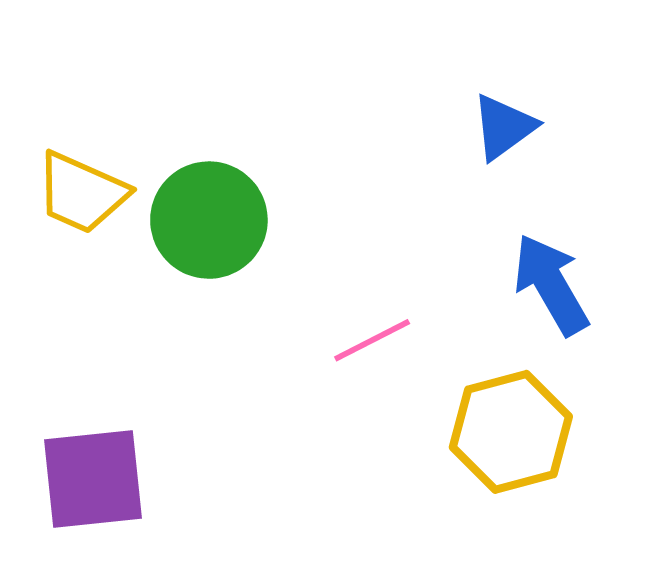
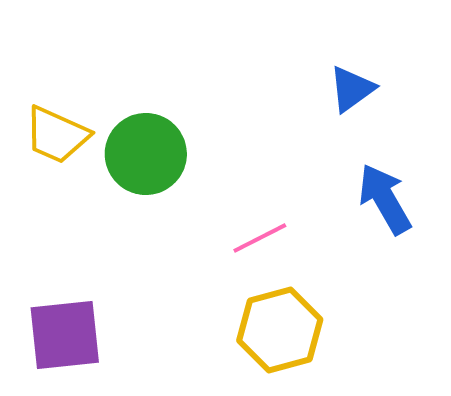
yellow hexagon: (511, 432) -> (280, 330), moved

